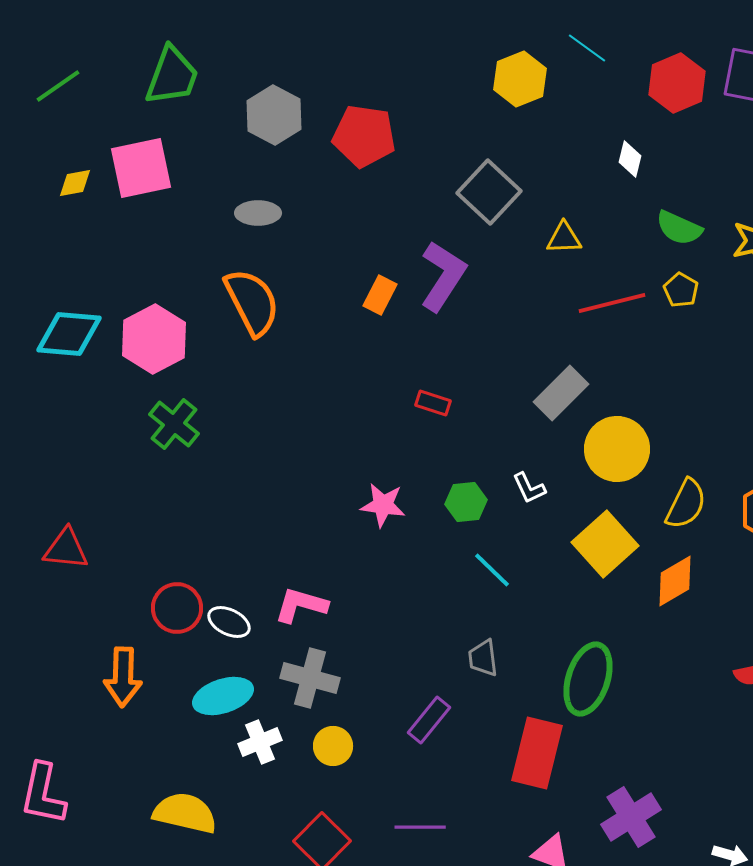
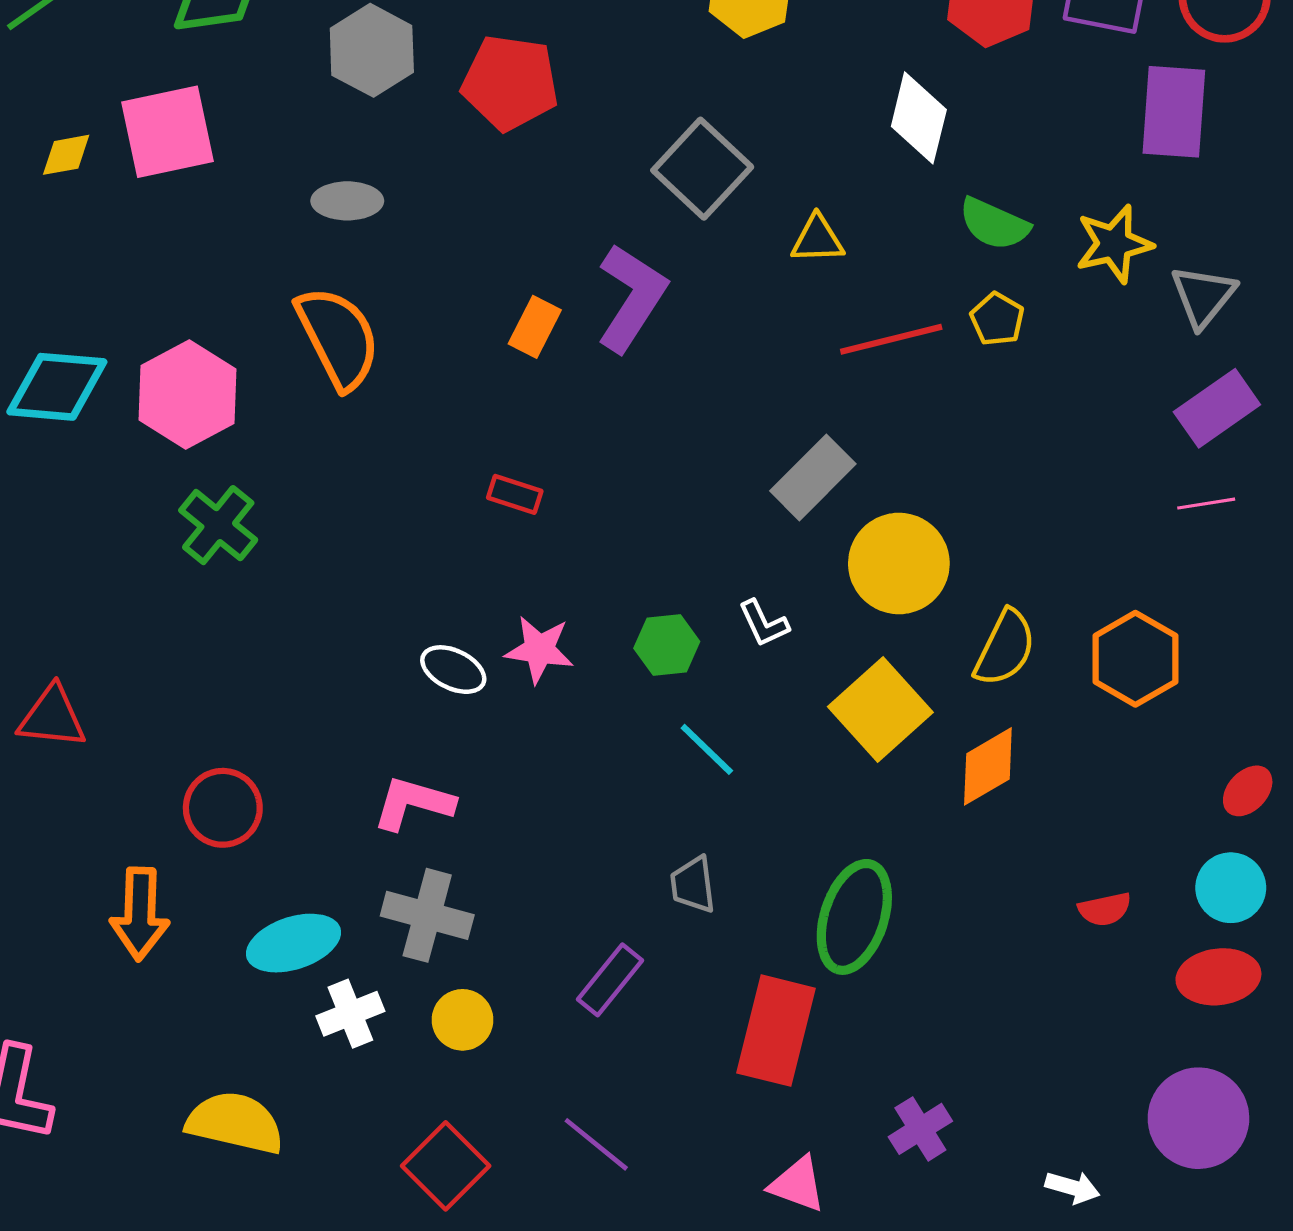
white diamond: (630, 159) -> (919, 118), size x1.6
red rectangle: (433, 403) -> (515, 494), moved
white ellipse: (229, 622) -> (453, 670), moved
purple cross: (631, 817) -> (920, 1129), size x0.7
purple line: (420, 827) -> (596, 1144), turned 39

